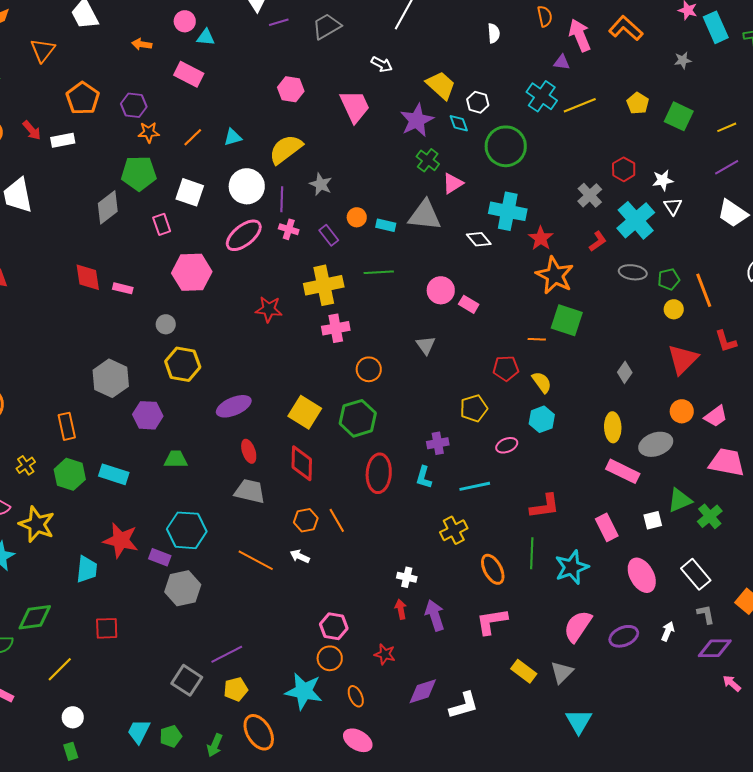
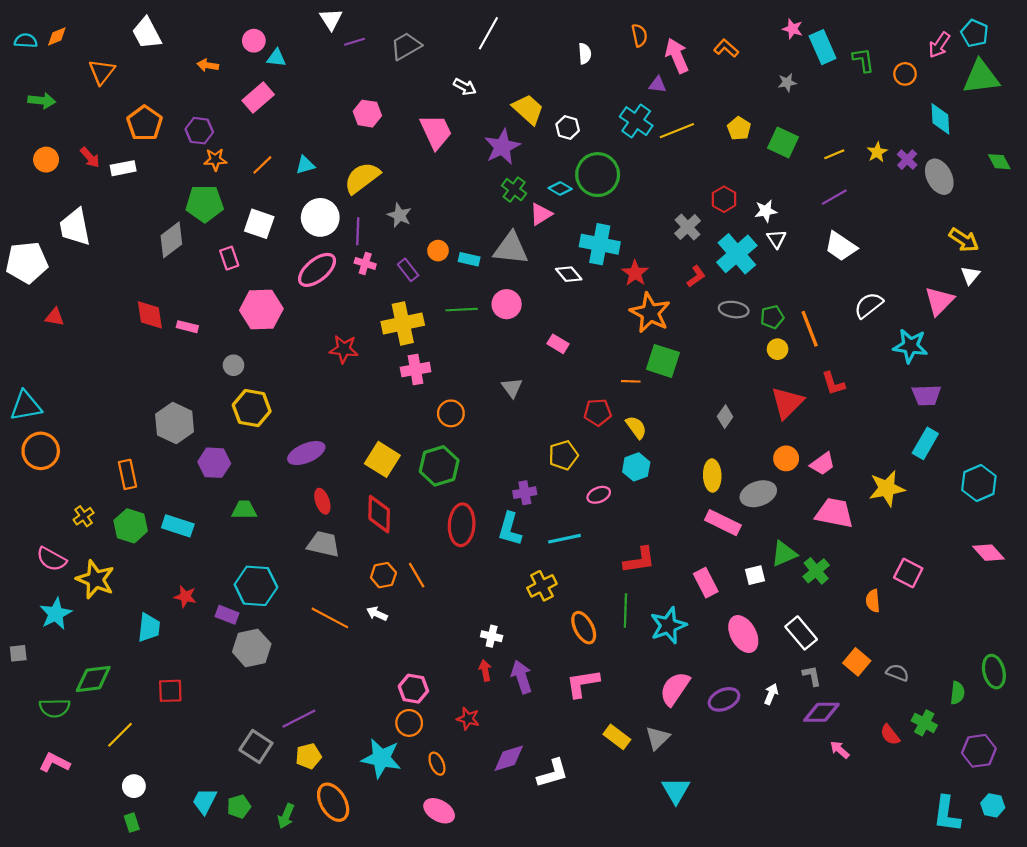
orange L-shape: (626, 28) -> (726, 48), size x0.7
pink rectangle: (189, 74) -> (258, 97), turned -68
cyan diamond: (459, 123) -> (560, 189), moved, turned -40
pink circle: (441, 290) -> (507, 304), moved
cyan L-shape: (424, 477) -> (510, 529), size x1.4
red star: (121, 540) -> (185, 597), size x0.6

